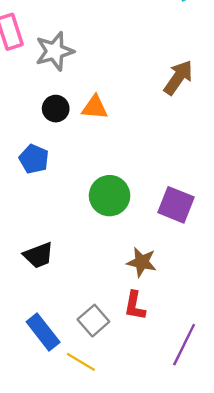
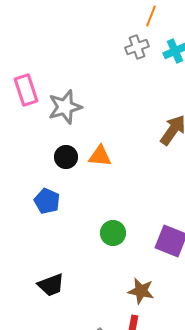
green circle: (110, 196) -> (113, 233), size x0.7

